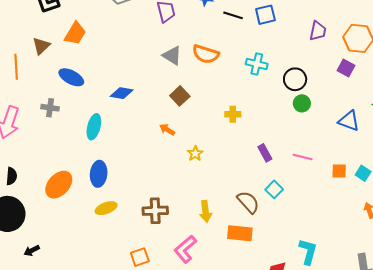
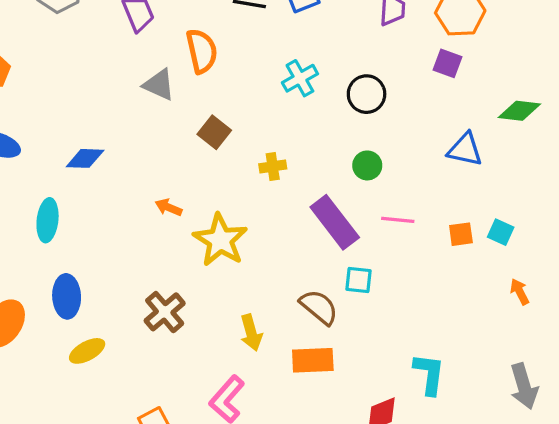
orange semicircle: (206, 54) -> (202, 51), moved, turned -112
cyan cross: (257, 64) -> (300, 78), turned -35
brown square: (180, 96) -> (214, 132), moved
green circle: (302, 103) -> (367, 165), moved
purple rectangle: (265, 153) -> (335, 222), size x1.8
yellow star: (195, 154) -> (220, 240), size x2.0
cyan square: (274, 189) -> (358, 280), turned -30
brown cross: (155, 211) -> (165, 312), moved, turned -30

